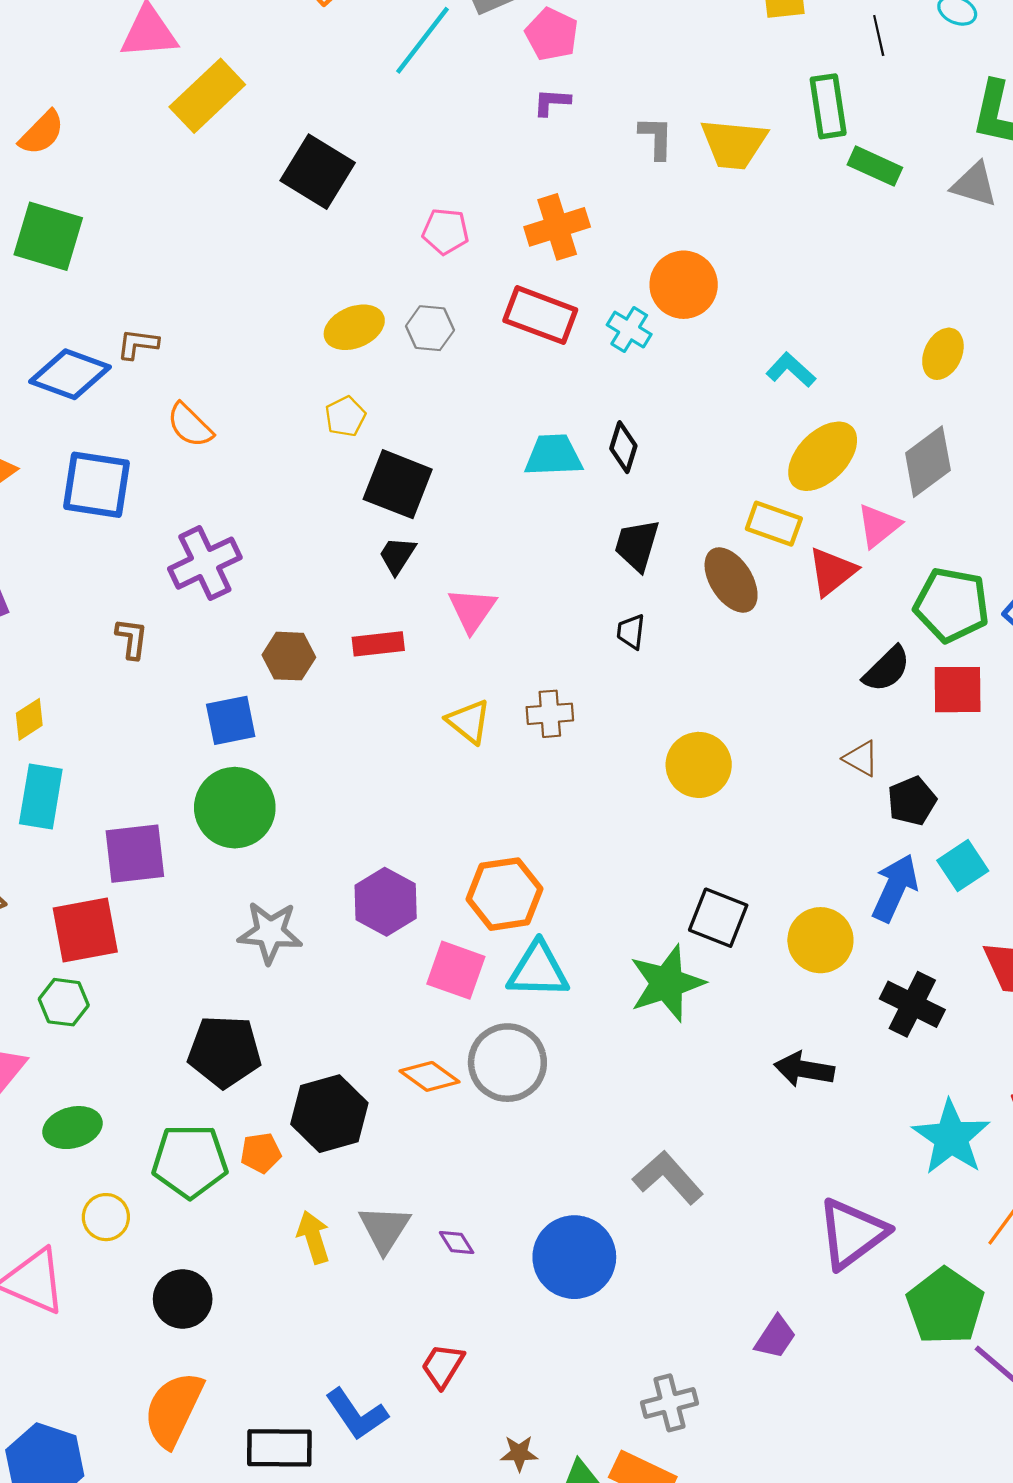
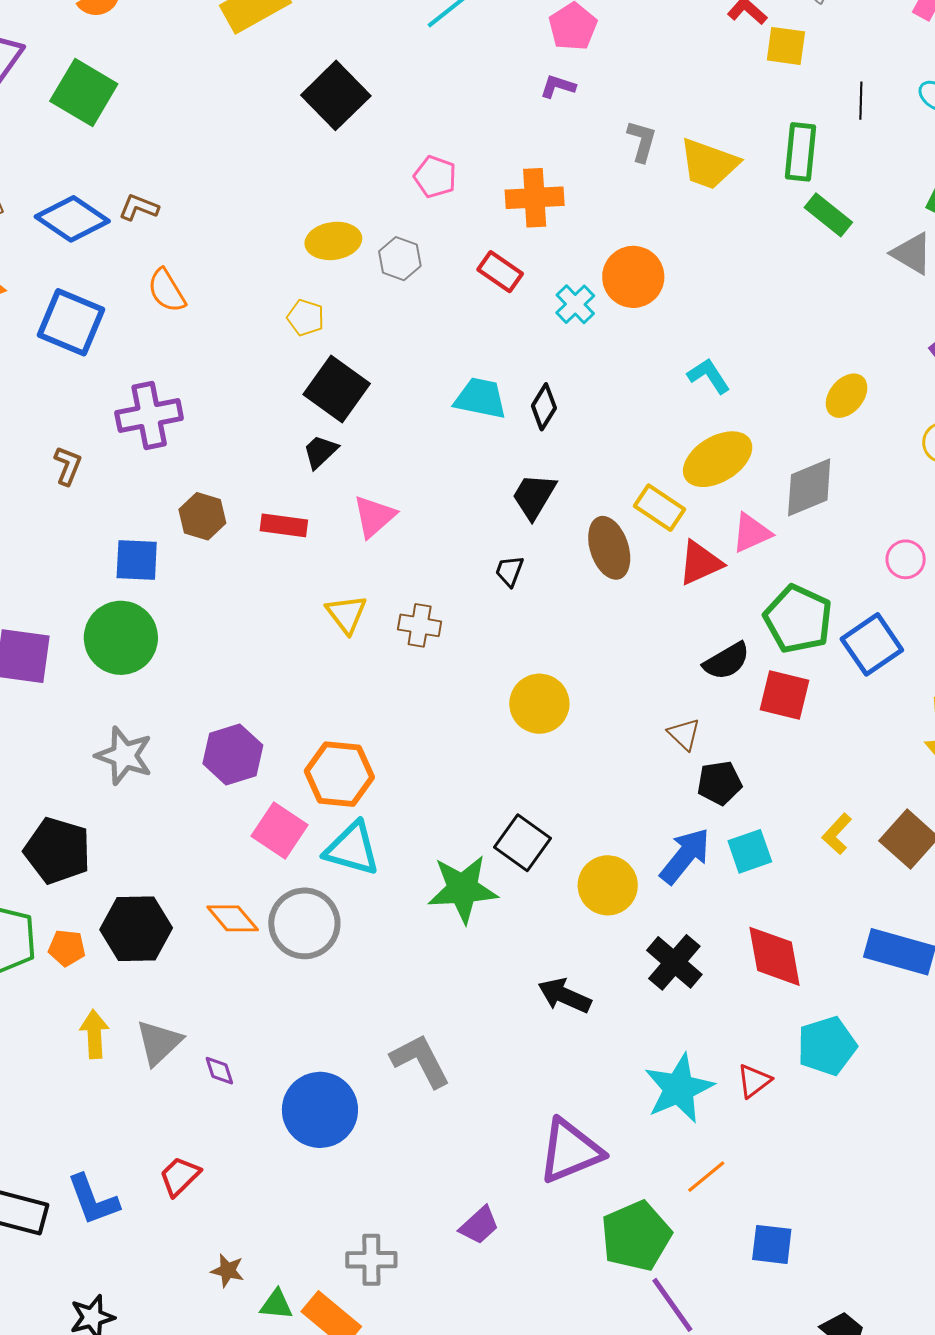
red rectangle: (540, 315) -> (500, 272), size x0.7
yellow pentagon: (345, 416) -> (306, 318), turned 30

